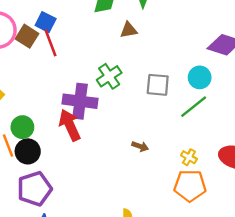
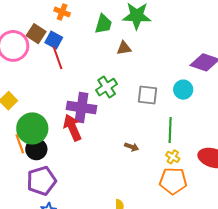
brown square: (27, 36) -> (36, 34), moved
green line: (194, 107) -> (170, 130), moved, turned -50
green circle: (22, 127) -> (32, 128), size x1.6

